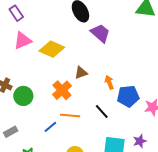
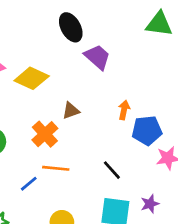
orange arrow: (109, 82) -> (124, 110), moved, turned 32
blue pentagon: (128, 96) -> (147, 130), moved
black line: (102, 111) -> (112, 170), moved

